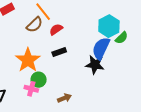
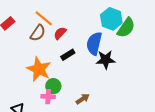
green semicircle: (121, 38) -> (126, 28), size x1.5
blue semicircle: (101, 48) -> (94, 43), moved

